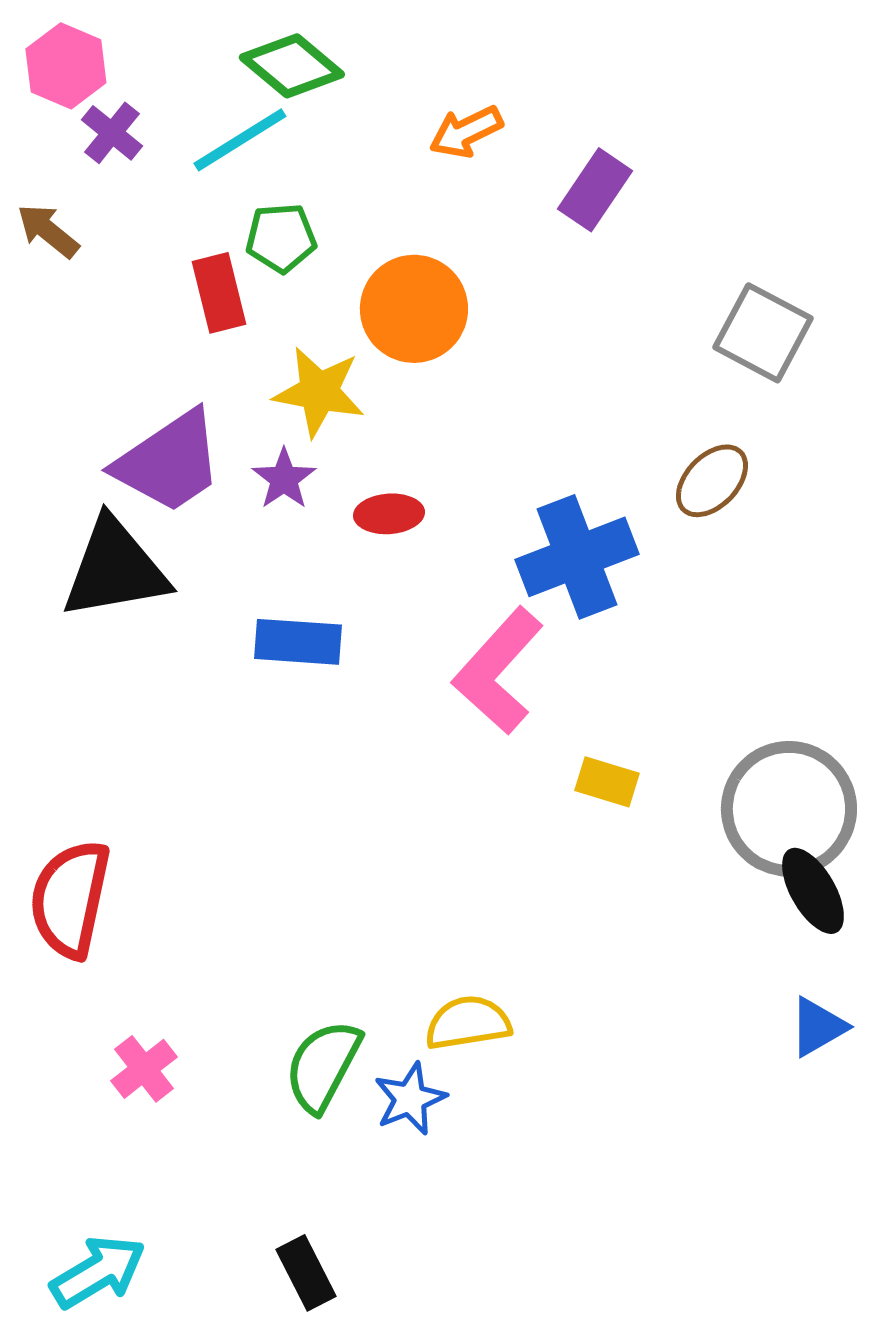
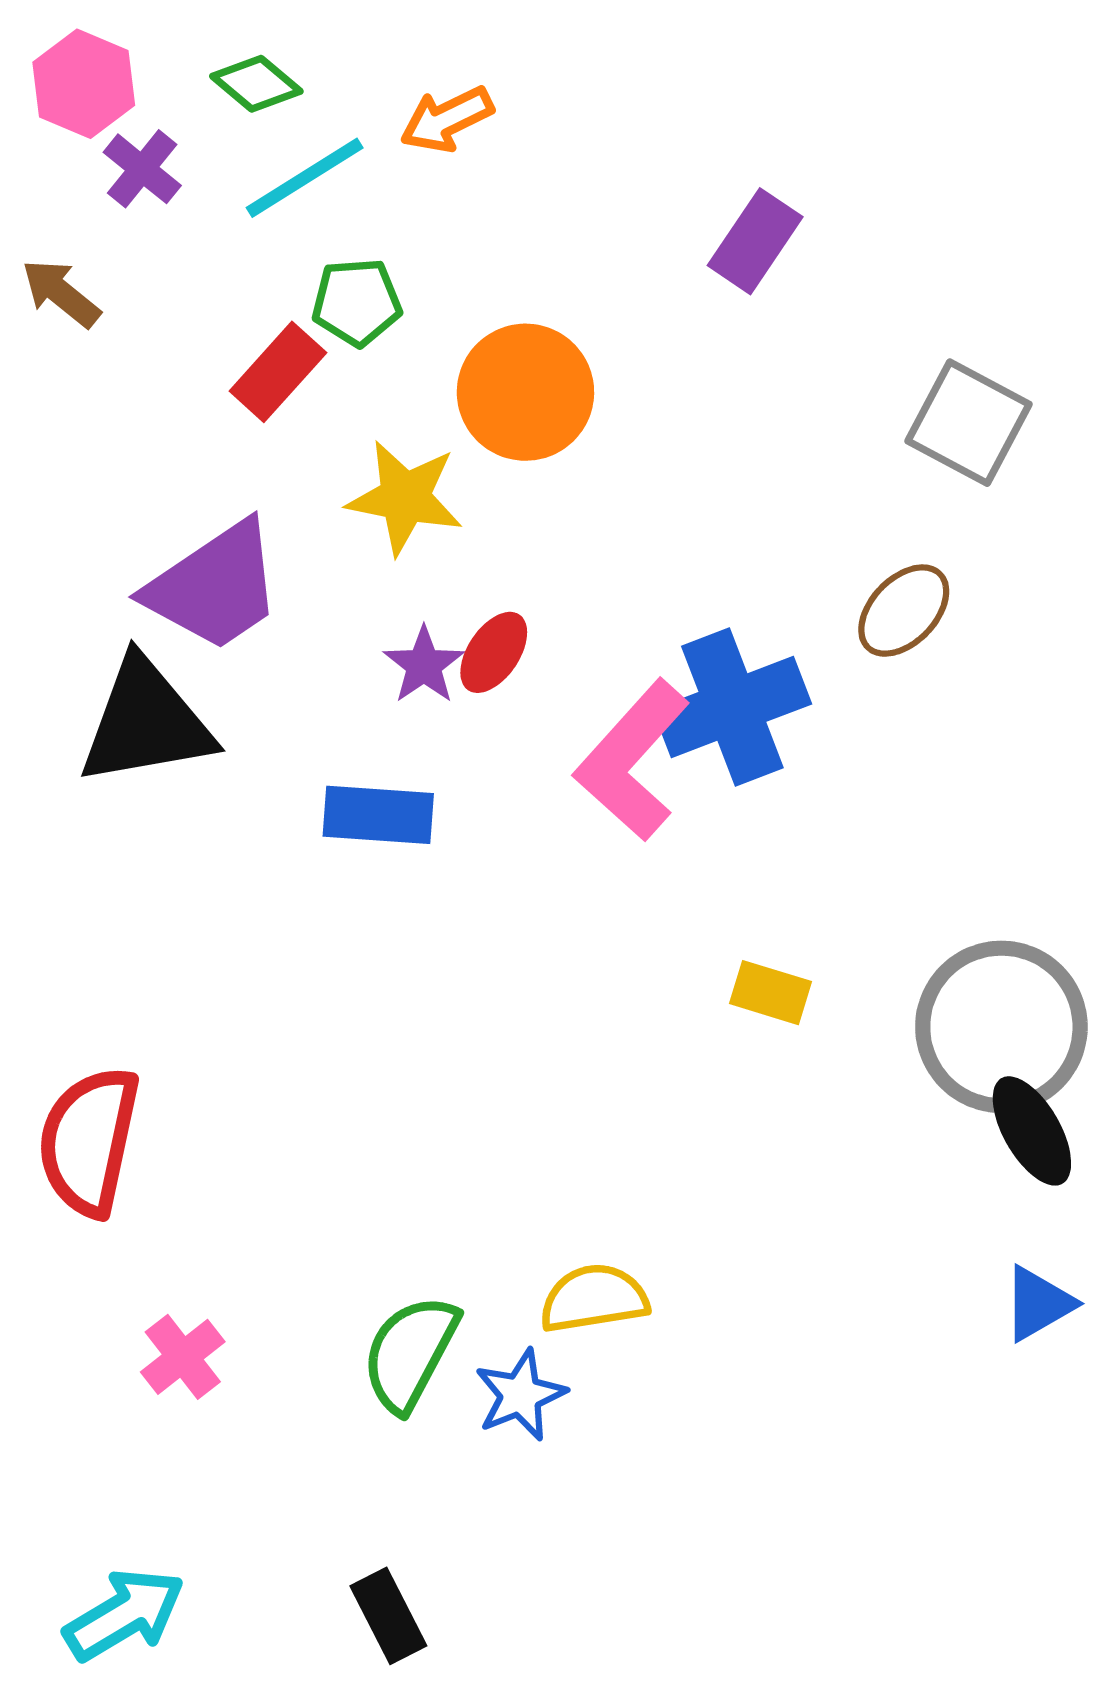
green diamond: (292, 66) -> (256, 84), moved, size x0.7
orange arrow: (466, 132) -> (447, 119), moved
red rectangle: (219, 293) -> (278, 372), turned 56
purple star: (284, 479) -> (424, 665), moved
red ellipse: (389, 514) -> (494, 652), turned -52
pink L-shape: (498, 671) -> (632, 760), moved

